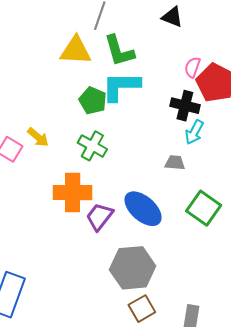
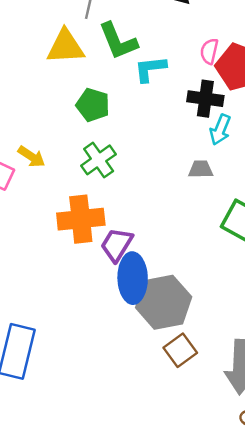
cyan L-shape: (121, 86) -> (150, 69), moved, size x0.7
green cross: (92, 146) -> (99, 160), turned 32
blue ellipse: (143, 209) -> (133, 278), moved, turned 54

